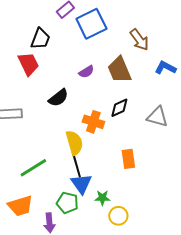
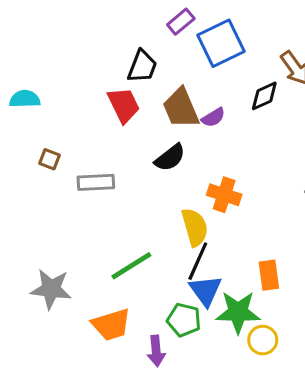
brown trapezoid: (119, 70) -> (181, 108), moved
black diamond: (119, 108) -> (264, 96), moved
orange rectangle: (128, 159) -> (269, 275), moved
black line: (76, 165) -> (198, 261), turned 40
green star: (102, 198) -> (238, 312), size x1.8

